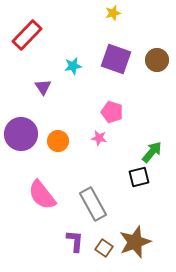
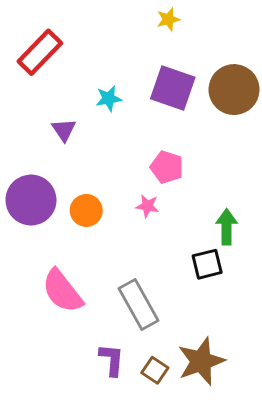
brown circle: (157, 60) -> (234, 90), size x1.4
green arrow: (152, 152) -> (227, 227), turned -40

